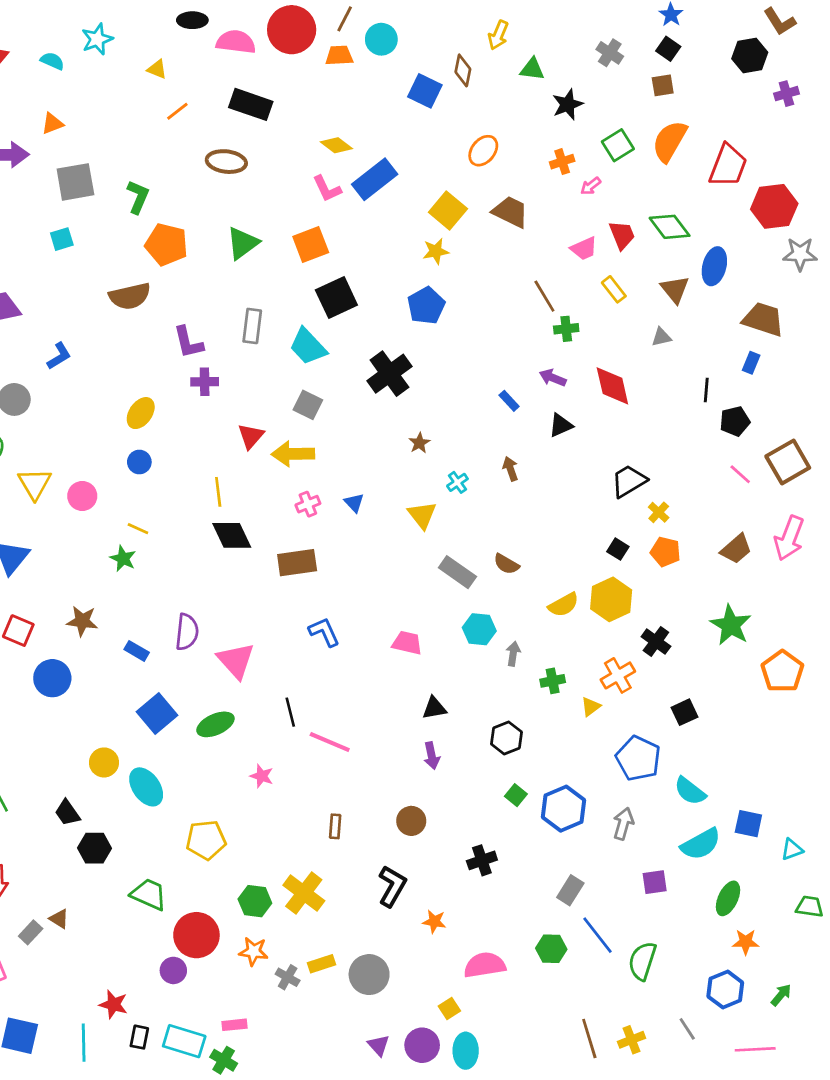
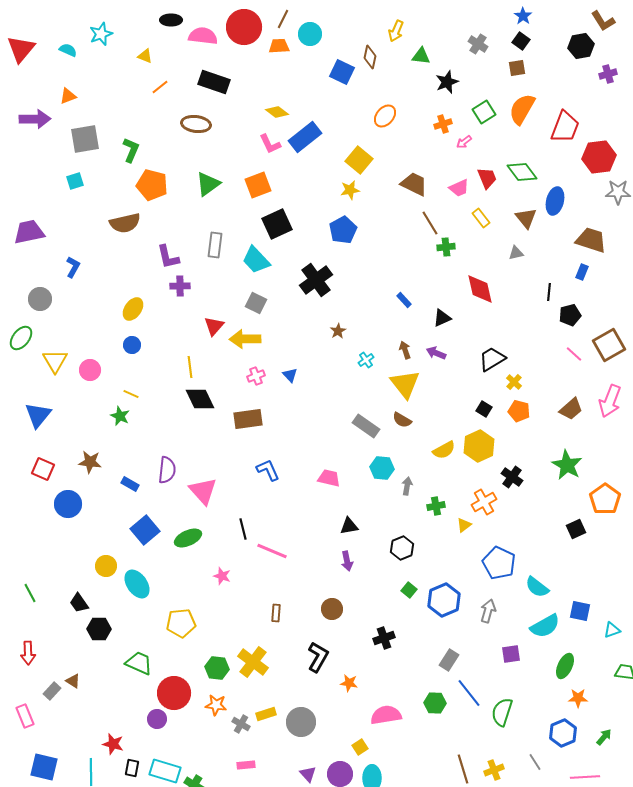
brown trapezoid: (510, 212) -> (414, 184), moved
blue L-shape: (59, 356) -> (73, 267), turned -30
purple arrow: (553, 378) -> (436, 353), moved
yellow triangle: (422, 515) -> (405, 384), moved, size x1.4
black square: (684, 712) -> (576, 529), moved
pink rectangle: (234, 1025) -> (246, 765), moved

